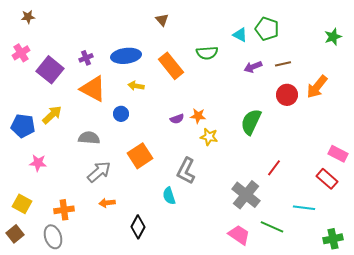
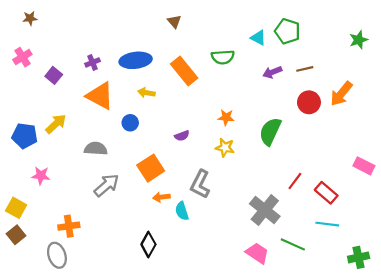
purple square: (50, 70) -> (54, 75), size x0.6
orange star: (198, 116) -> (226, 117), moved
purple semicircle: (177, 119) -> (182, 136), moved
red rectangle: (327, 179) -> (326, 193), moved
orange arrow: (107, 203) -> (161, 197), moved
yellow square: (22, 204) -> (16, 208), moved
brown square: (15, 234) -> (16, 235), moved

